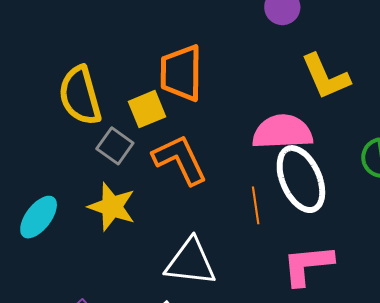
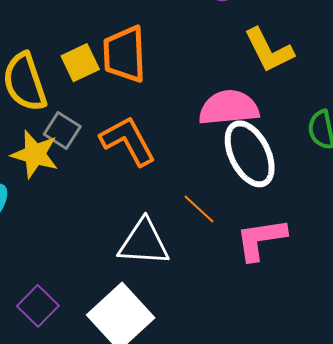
yellow square: (147, 109) -> (80, 63), moved
orange line: (256, 205) -> (199, 209), moved, turned -36
yellow star: (112, 207) -> (35, 154), moved

